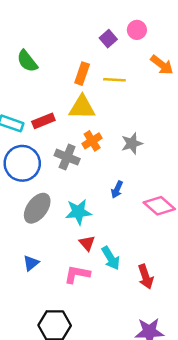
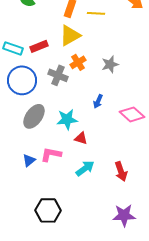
yellow triangle: (82, 107) -> (70, 35), turned -30
red triangle: (87, 243) -> (81, 138), moved, turned -32
cyan arrow: (111, 258) -> (85, 168), moved, turned -96
pink L-shape: (77, 274) -> (51, 154), moved

